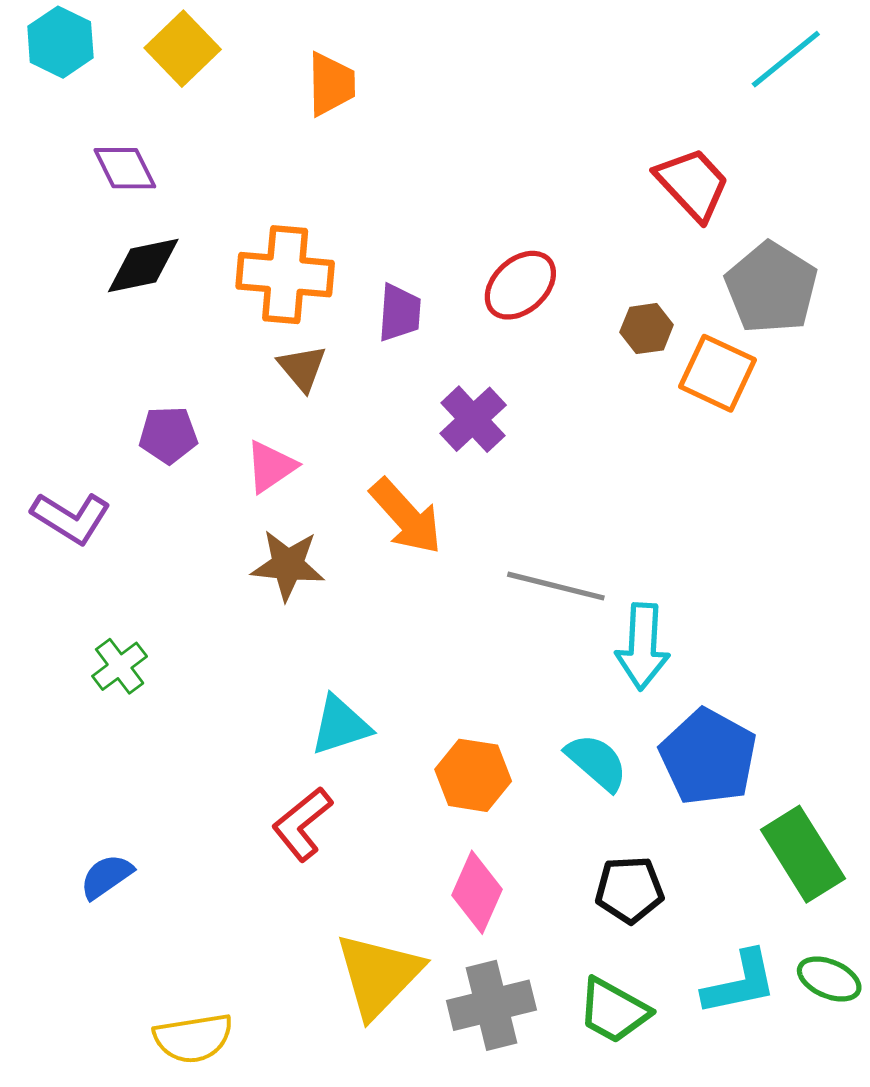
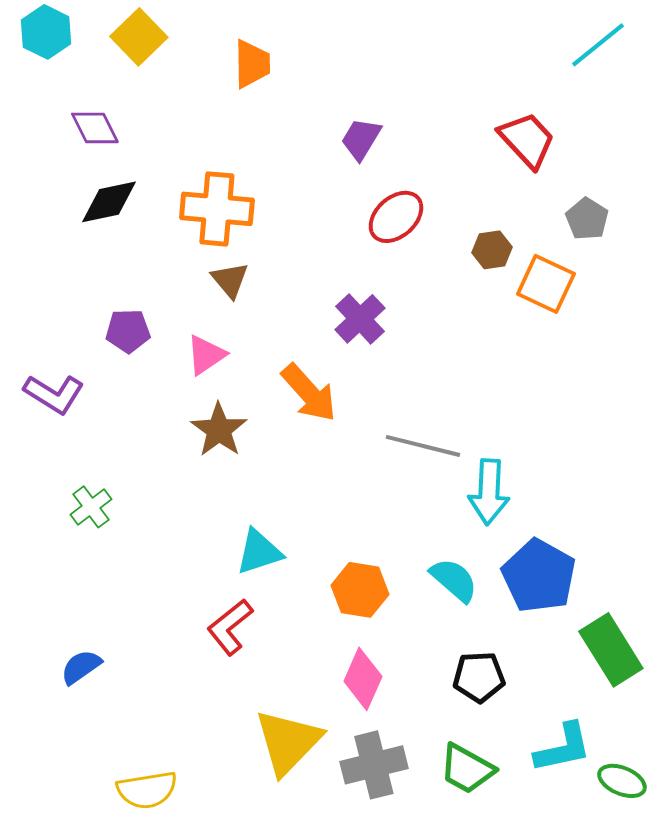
gray pentagon: (771, 288) -> (587, 219), size x0.6
purple trapezoid: (399, 313) -> (361, 139), moved, turned -153
brown star: (288, 565) -> (219, 430), turned 30
green ellipse: (829, 979) -> (622, 781), moved

